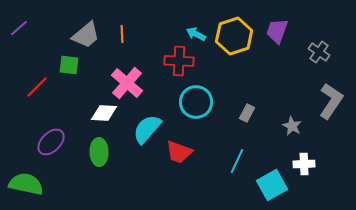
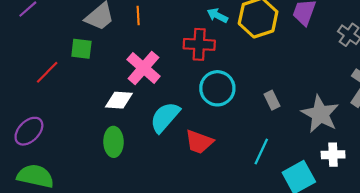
gray rectangle: (247, 113) -> (272, 100), turned -54
gray star: (292, 126) -> (320, 114), size x1.8
purple ellipse: (51, 142) -> (29, 131), moved

